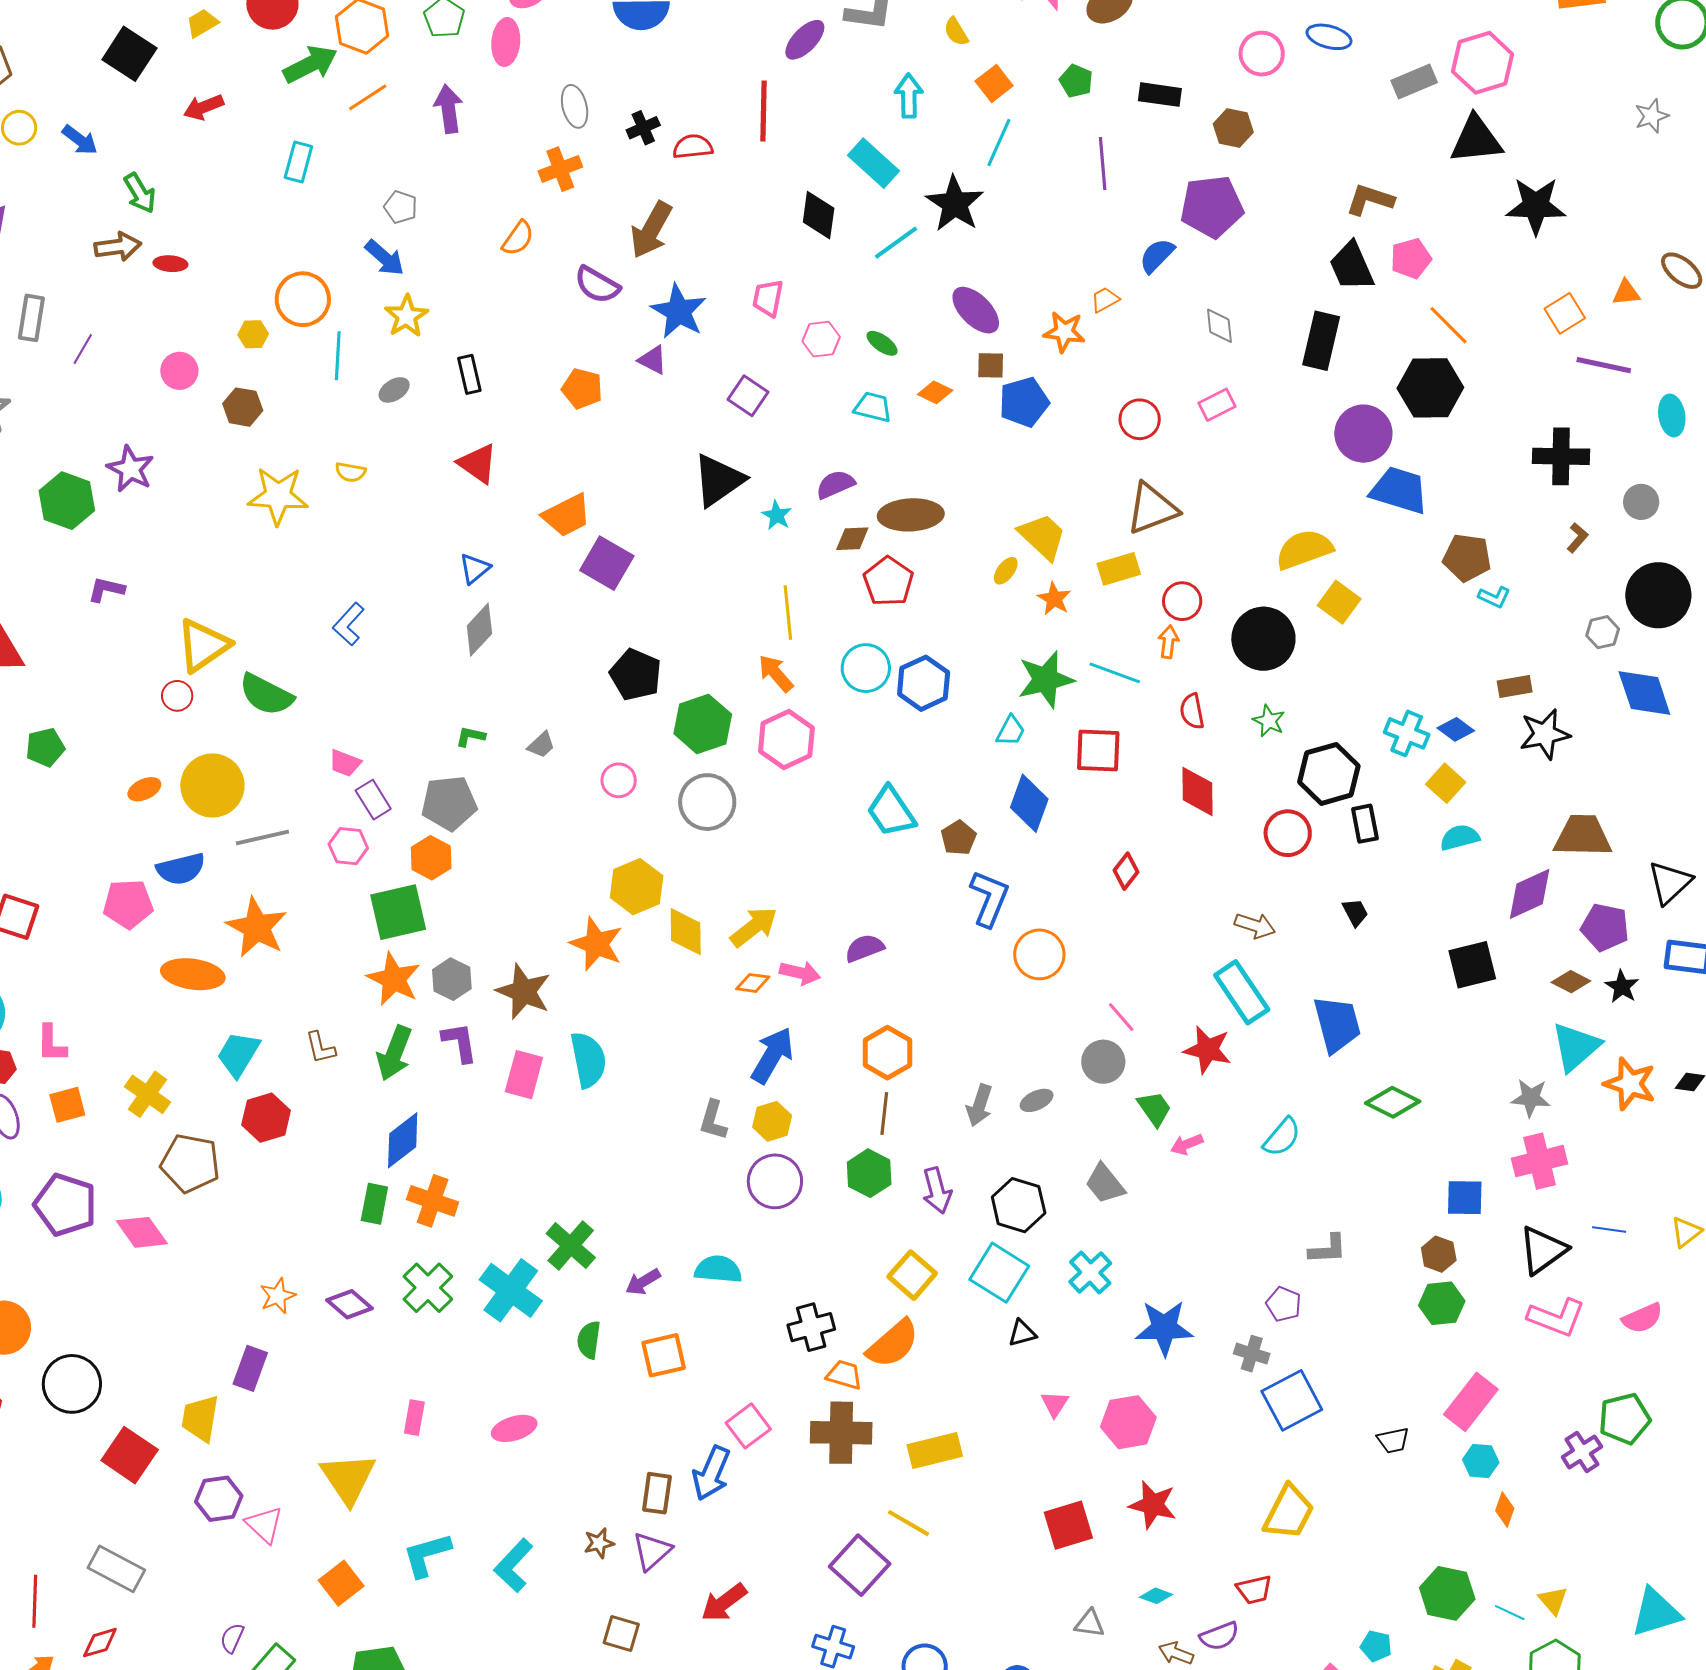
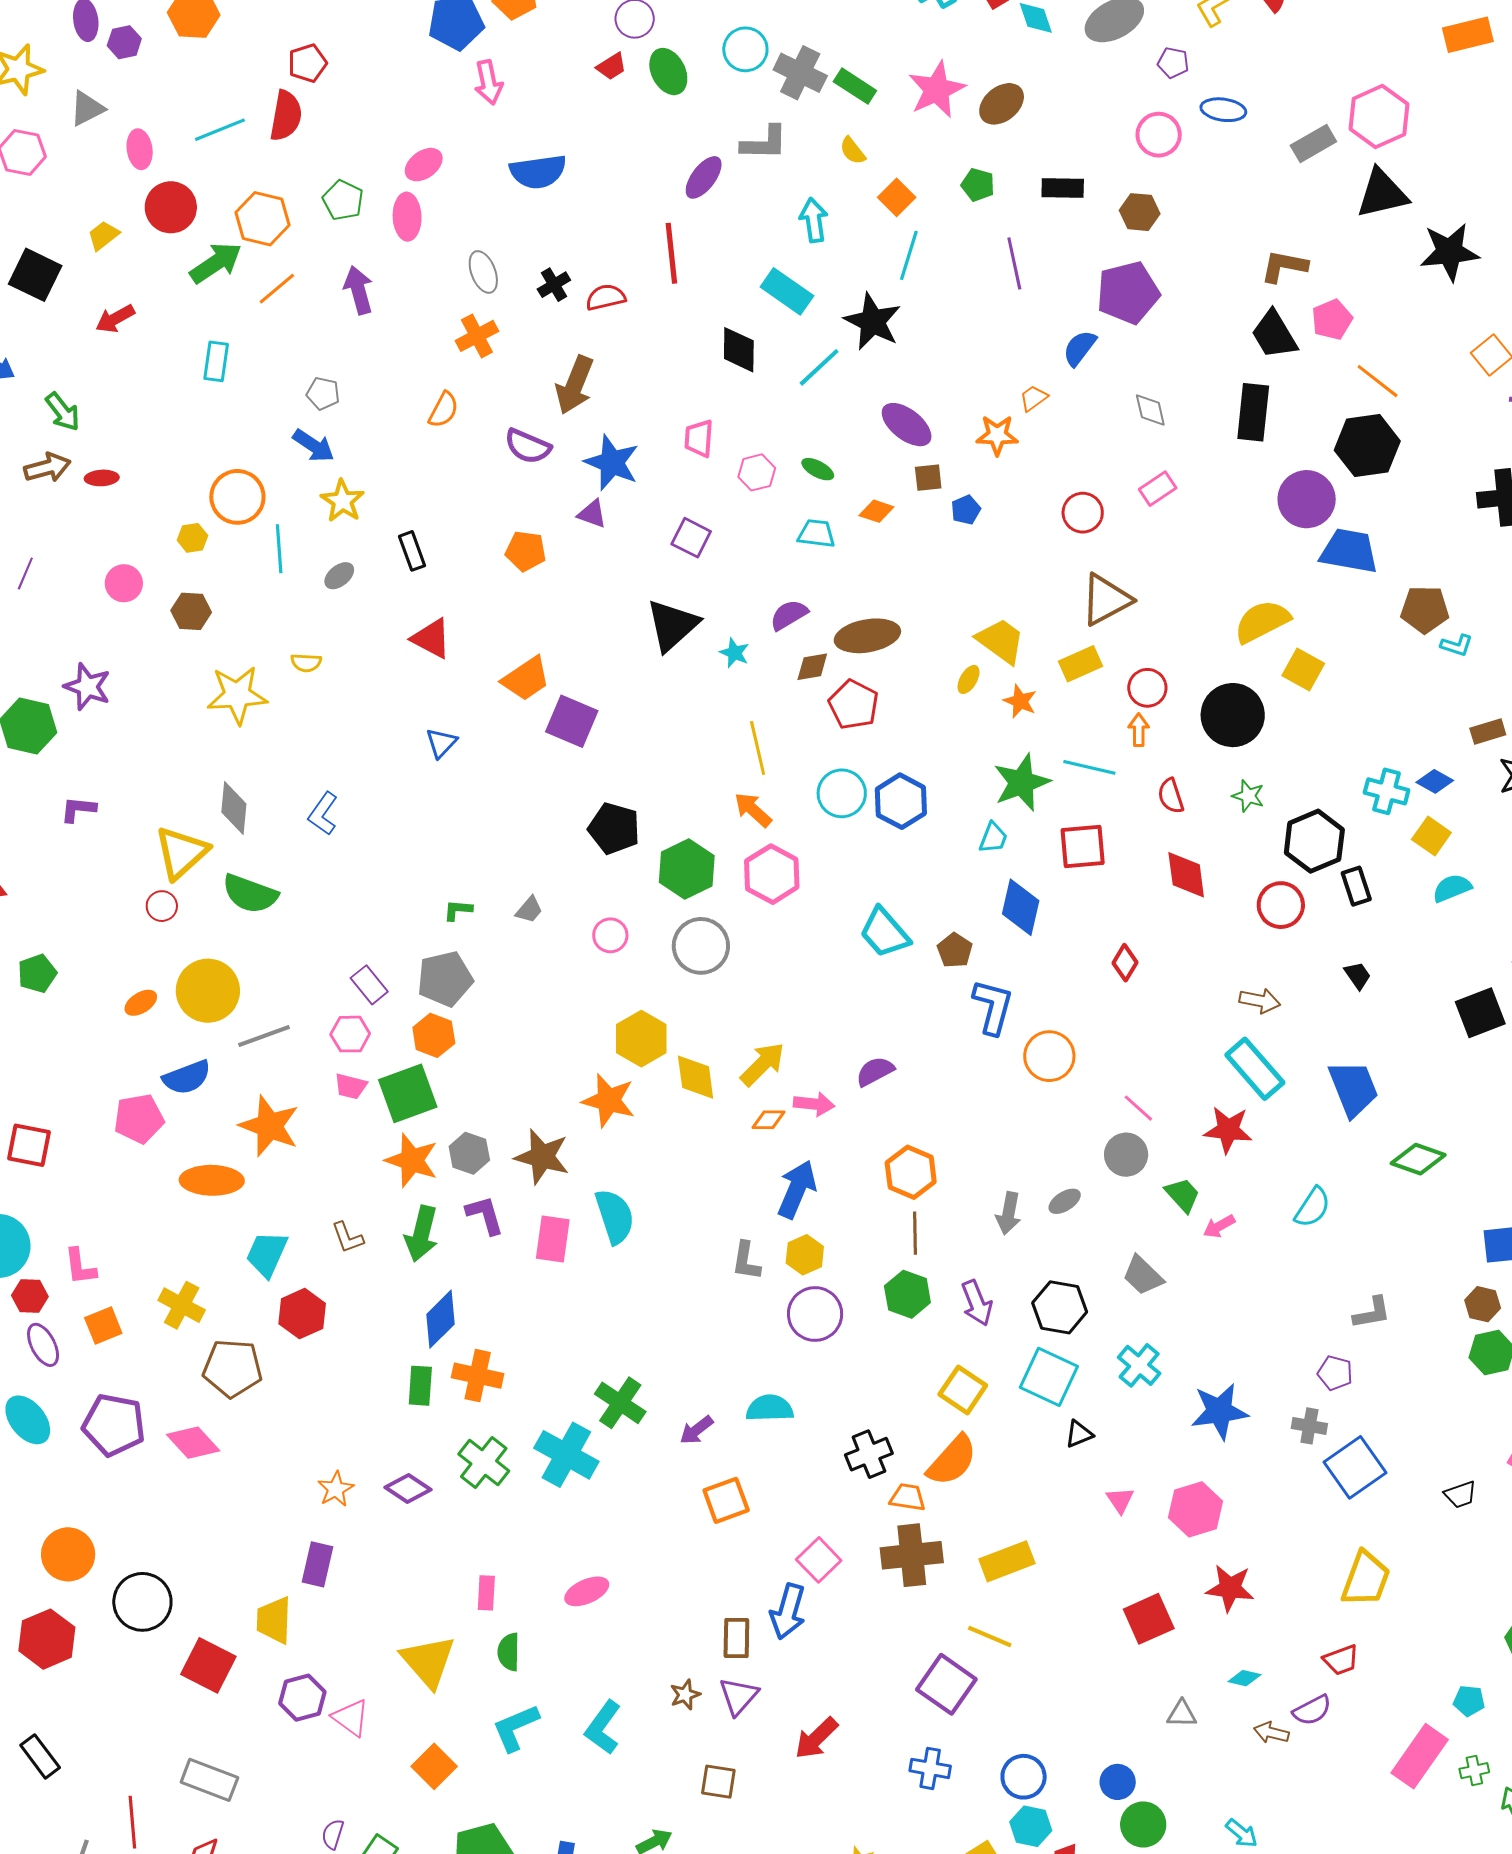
blue pentagon: (1024, 402) -> (966, 510), size x0.6
gray diamond: (479, 630) -> (234, 808), moved, turned -30
pink trapezoid: (345, 763) -> (351, 1086), moved
green semicircle: (589, 1340) -> (509, 1652), moved

